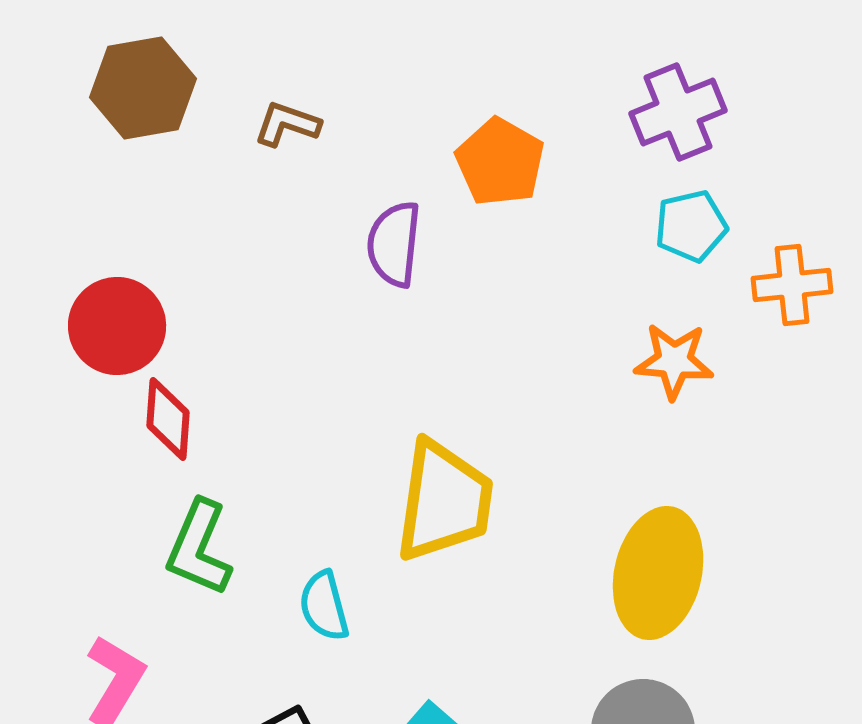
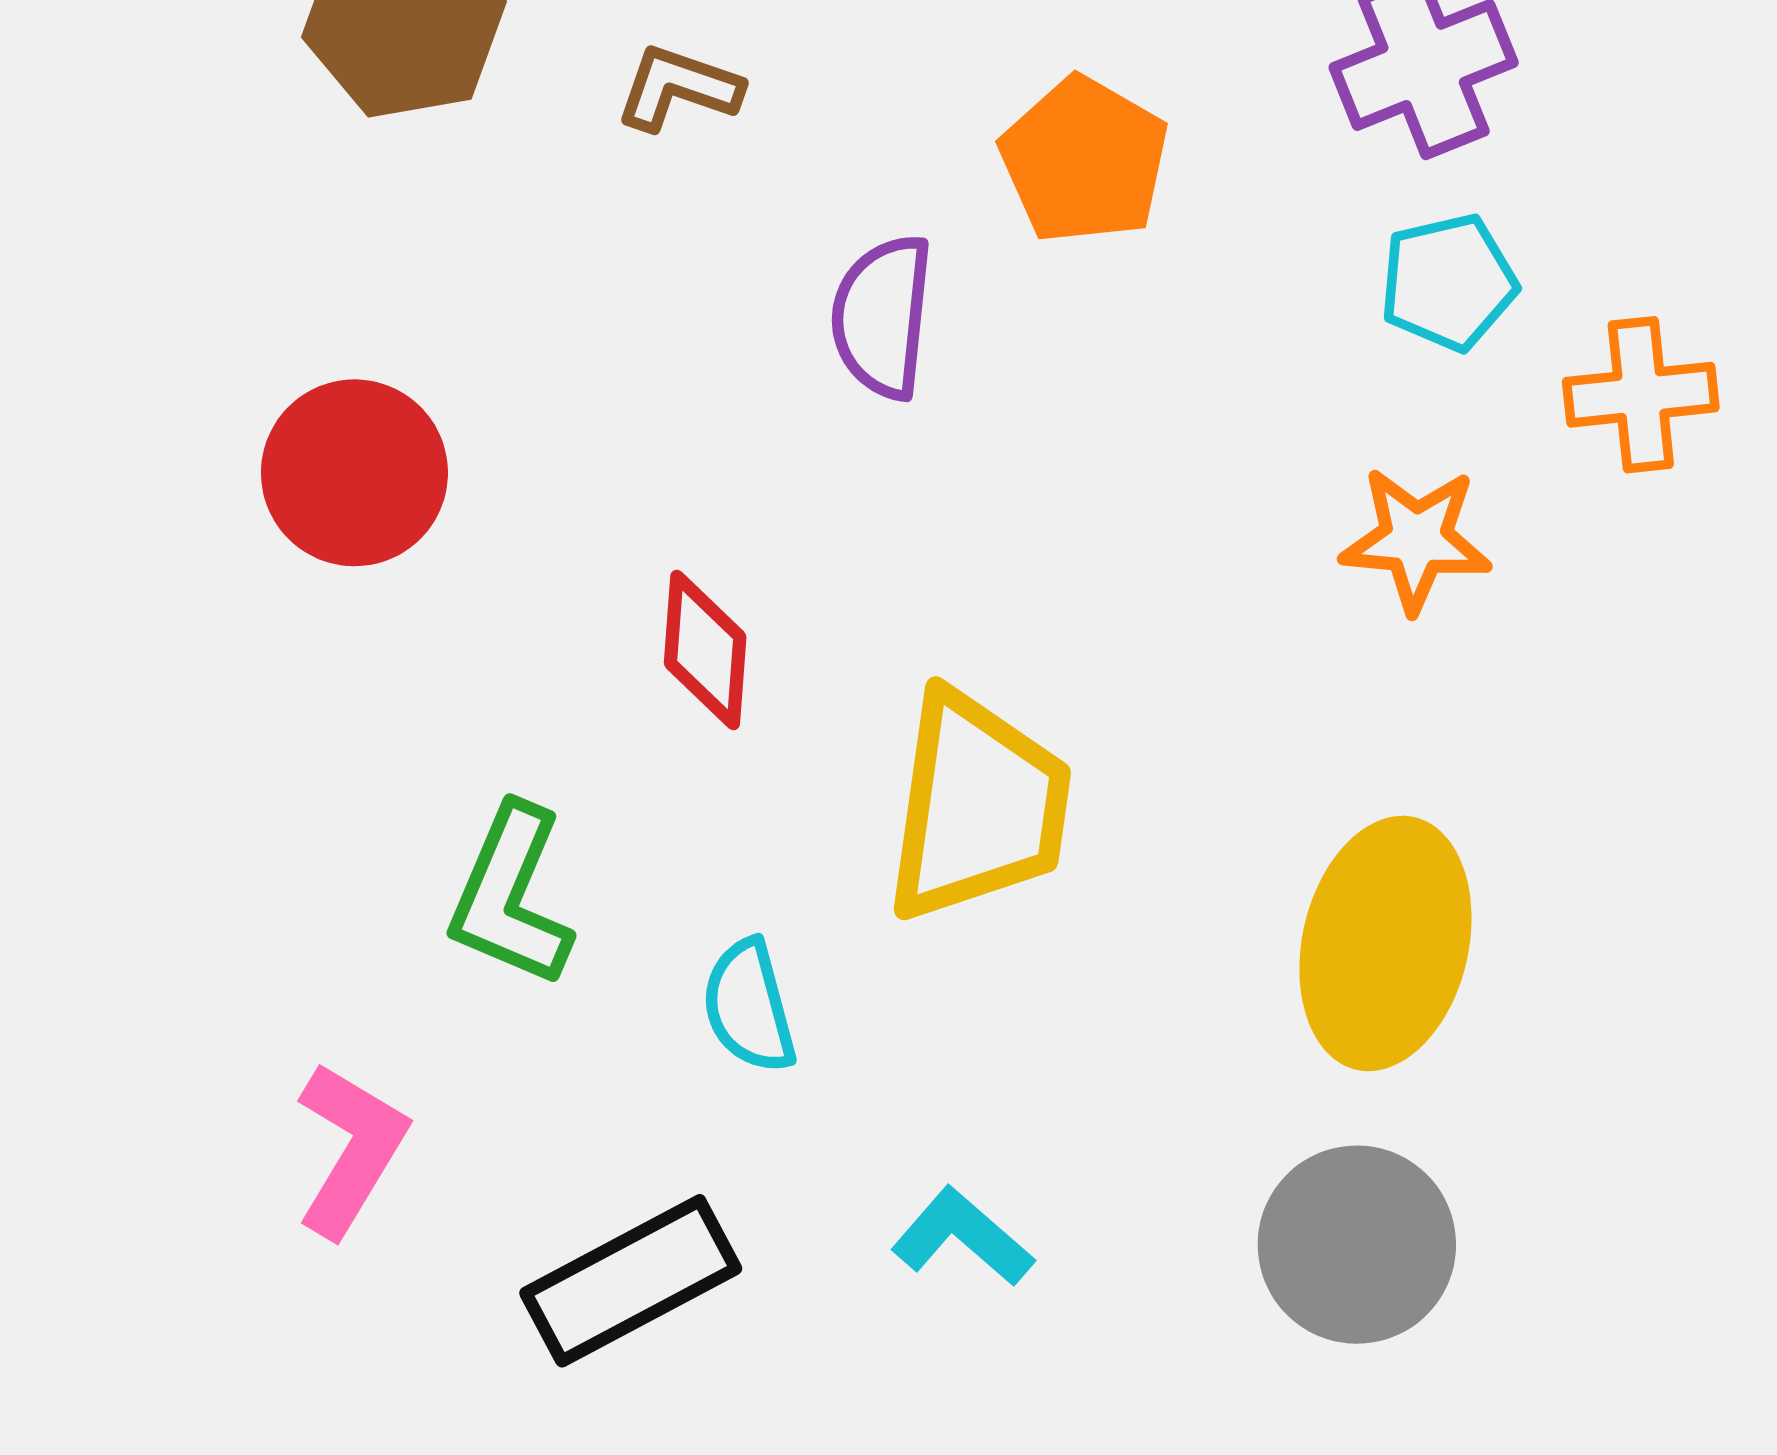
red diamond: (168, 419) -> (705, 650), moved

